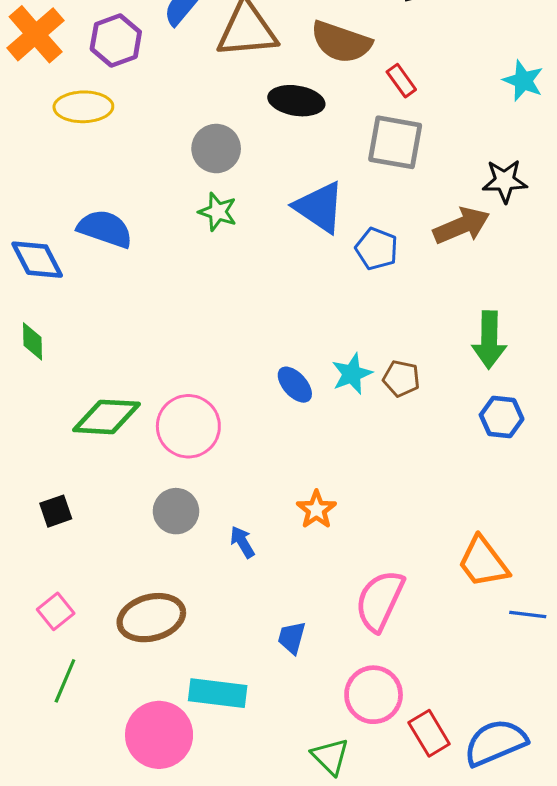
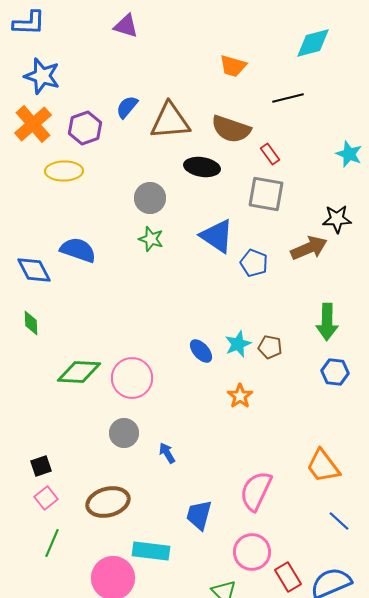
orange star: (316, 510) -> (240, 396), moved
black square: (56, 511) -> (41, 466), moved
blue line: (528, 614) -> (339, 521), moved, turned 35
blue trapezoid: (292, 638) -> (199, 515), size x1.4

